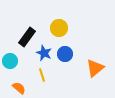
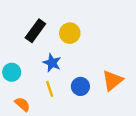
black rectangle: (27, 37) -> (35, 31), moved
blue circle: (65, 54) -> (80, 86), moved

